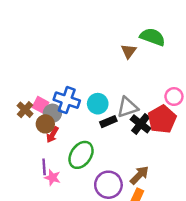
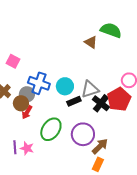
brown triangle: (129, 51) -> (91, 42), turned -32
pink square: (41, 105) -> (13, 61), moved
purple line: (44, 167) -> (15, 147), moved
purple circle: (108, 185) -> (83, 134), moved

